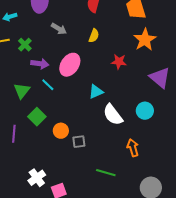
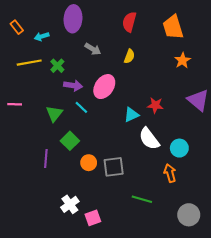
orange star: (145, 40) -> (182, 60), size x0.7
red star: (119, 62) -> (155, 105), moved
cyan circle: (145, 111) -> (179, 148), moved
orange circle: (61, 131) -> (89, 163), moved
gray square: (79, 142) -> (114, 167), size x1.5

